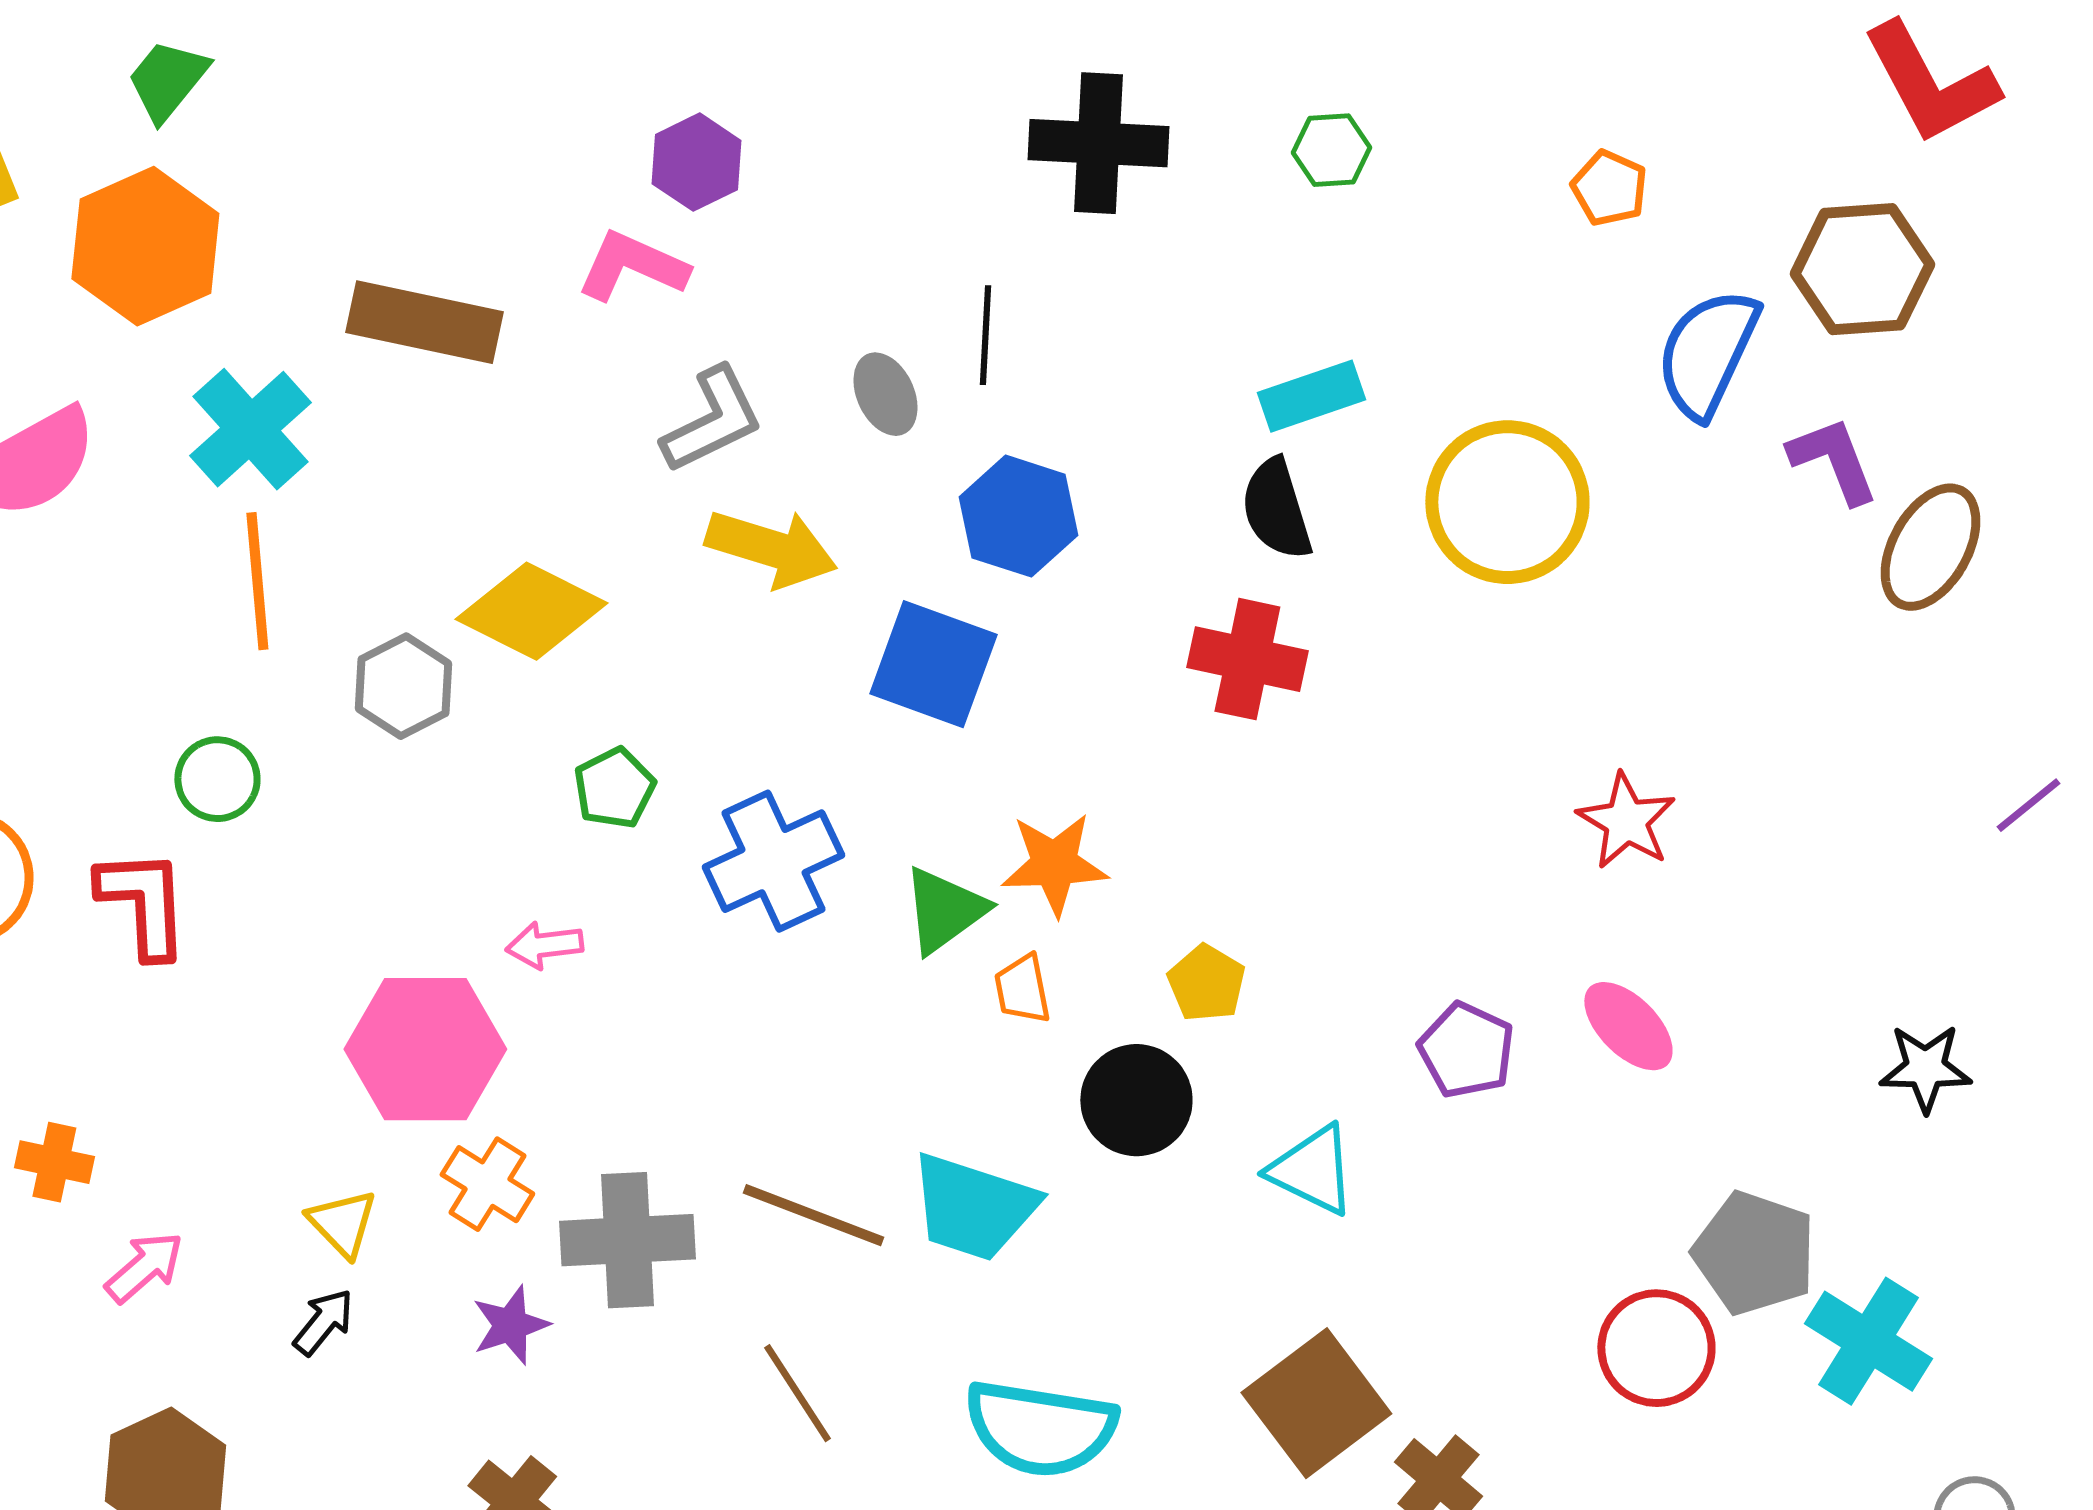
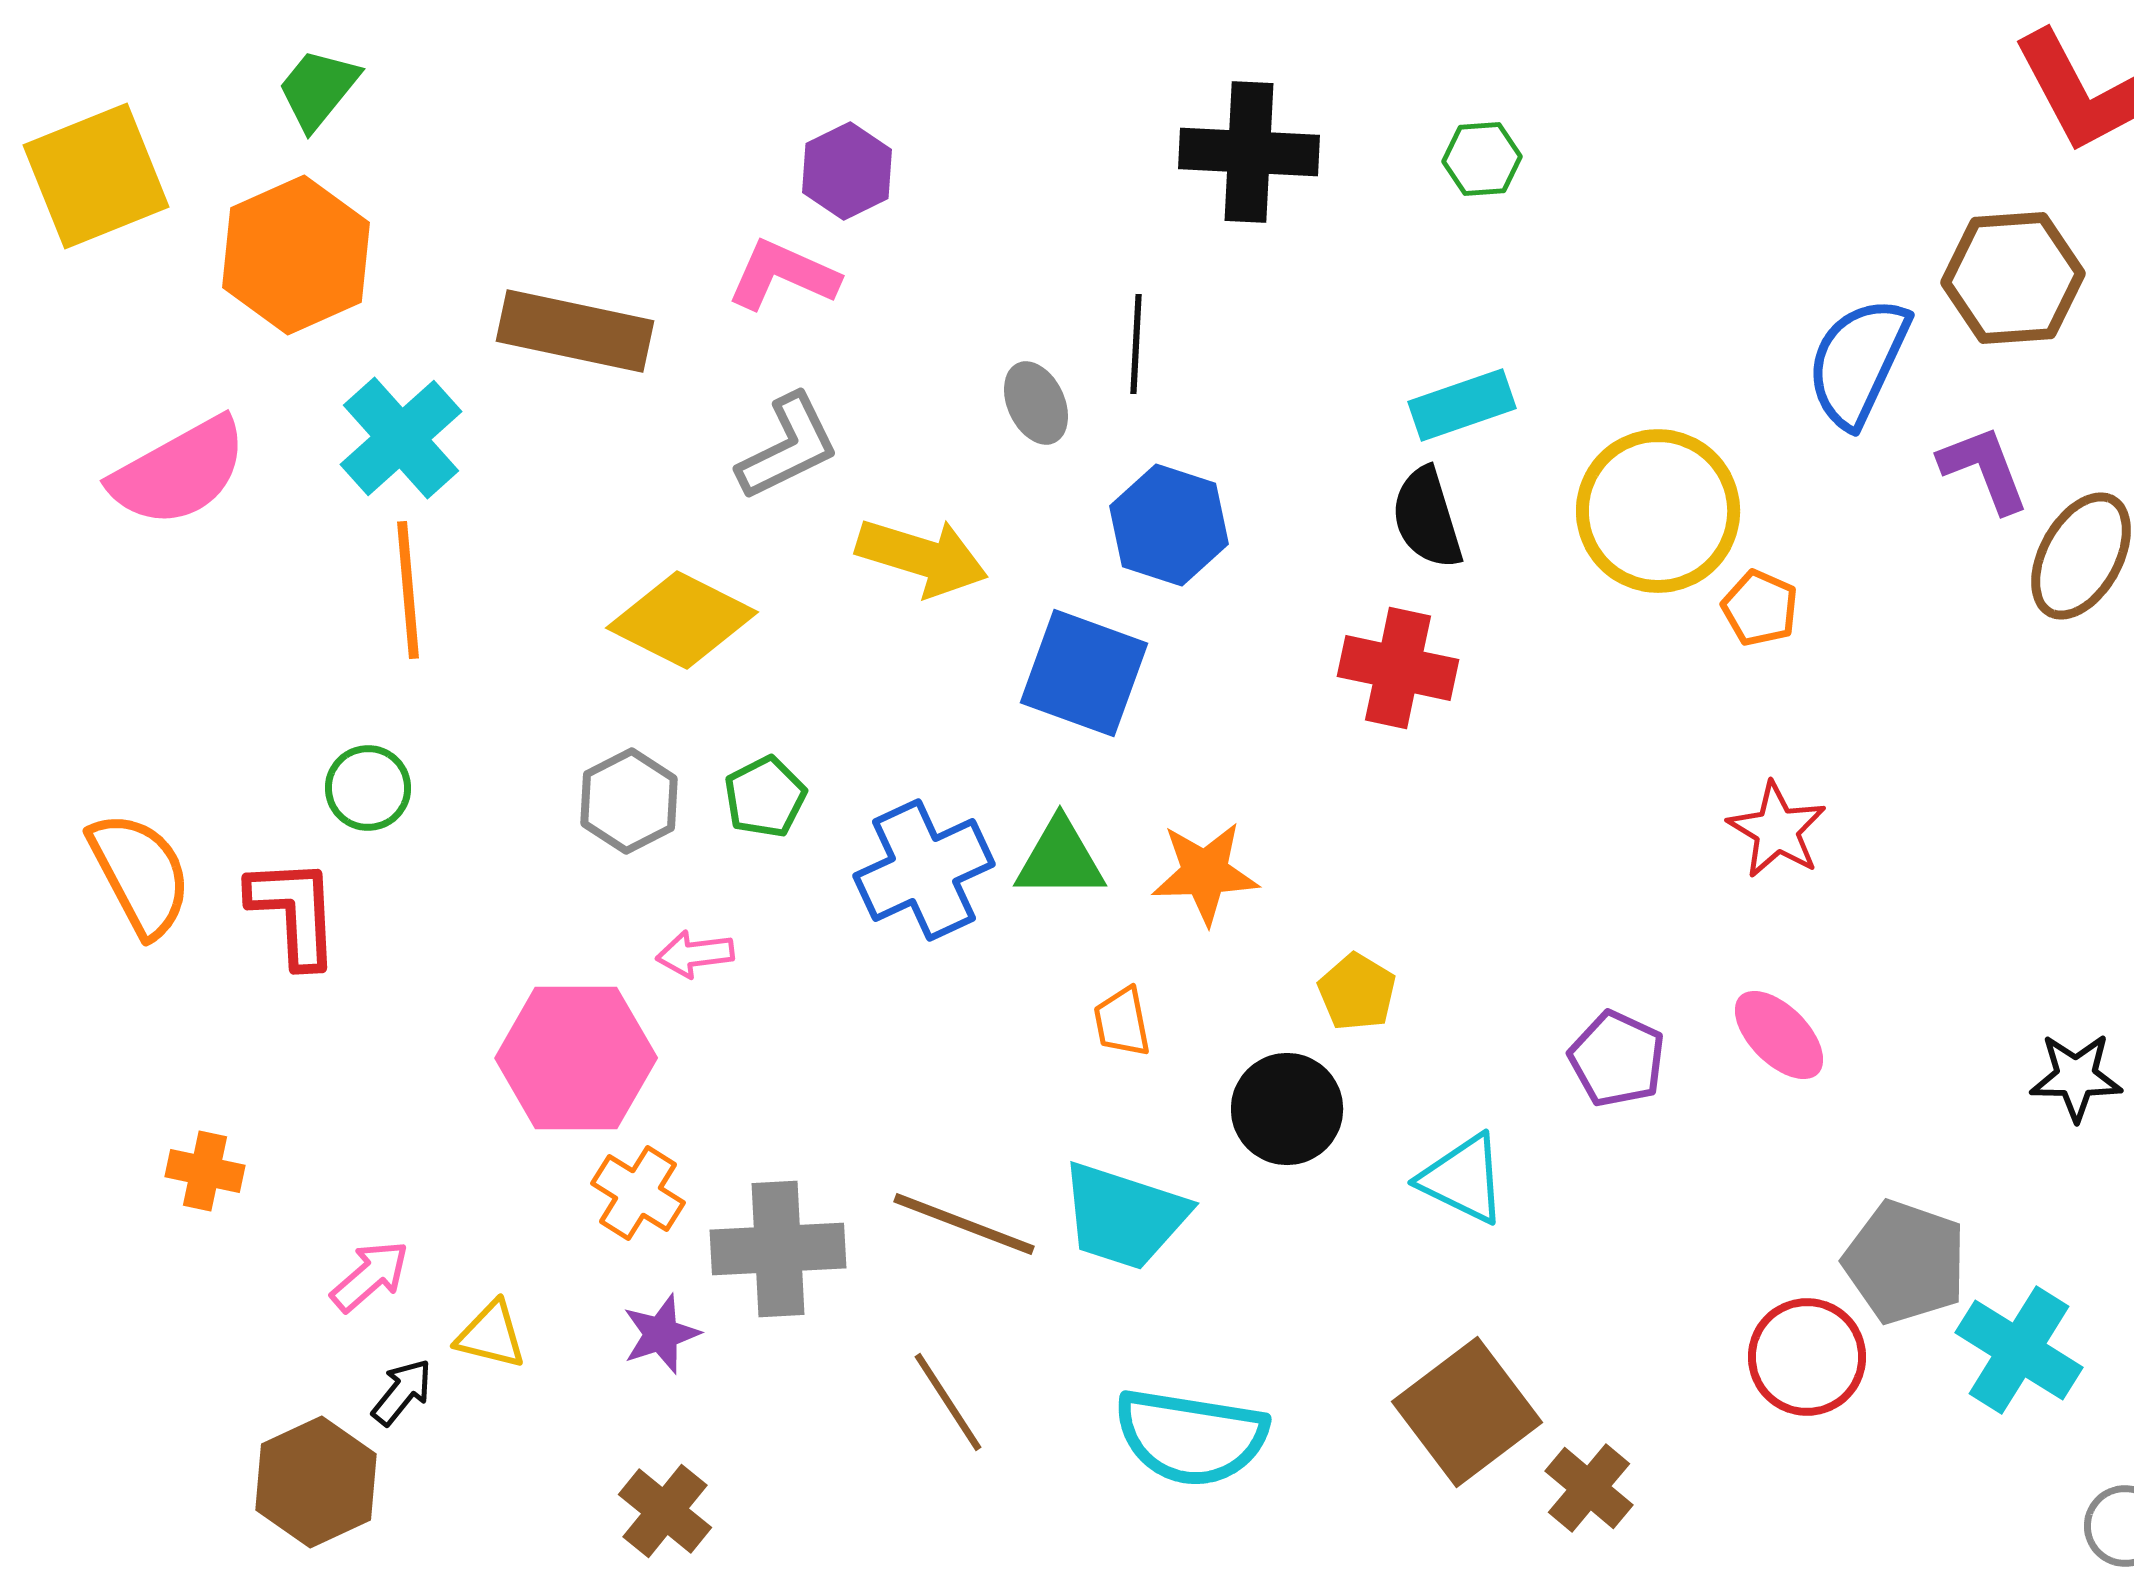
orange pentagon: (1609, 188) -> (1760, 608), moved
gray L-shape: (712, 420) -> (788, 447), moved
gray hexagon: (403, 686) -> (629, 801), moved
green triangle: (944, 910) -> (1060, 859), moved, turned 36
orange trapezoid: (1022, 989) -> (1122, 1022), moved
yellow triangle: (342, 1223) -> (491, 1335), moved, turned -32
pink arrow: (144, 1267) -> (370, 1276), moved
black arrow: (323, 1322) -> (402, 1392), moved

